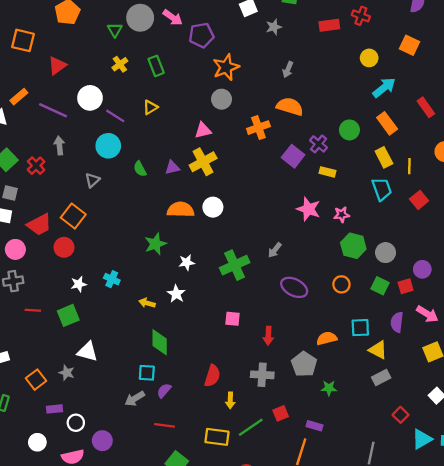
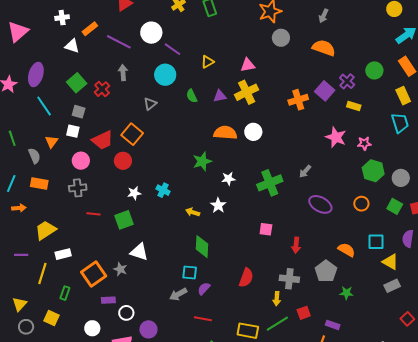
gray circle: (222, 99) -> (281, 38), moved
yellow triangle: (150, 107) -> (207, 62), moved
orange cross: (258, 128) -> (298, 100), moved
orange semicircle: (327, 338) -> (347, 250), turned 42
orange square: (36, 380) -> (94, 274), size x1.4
yellow arrow: (230, 400) -> (277, 299), moved

